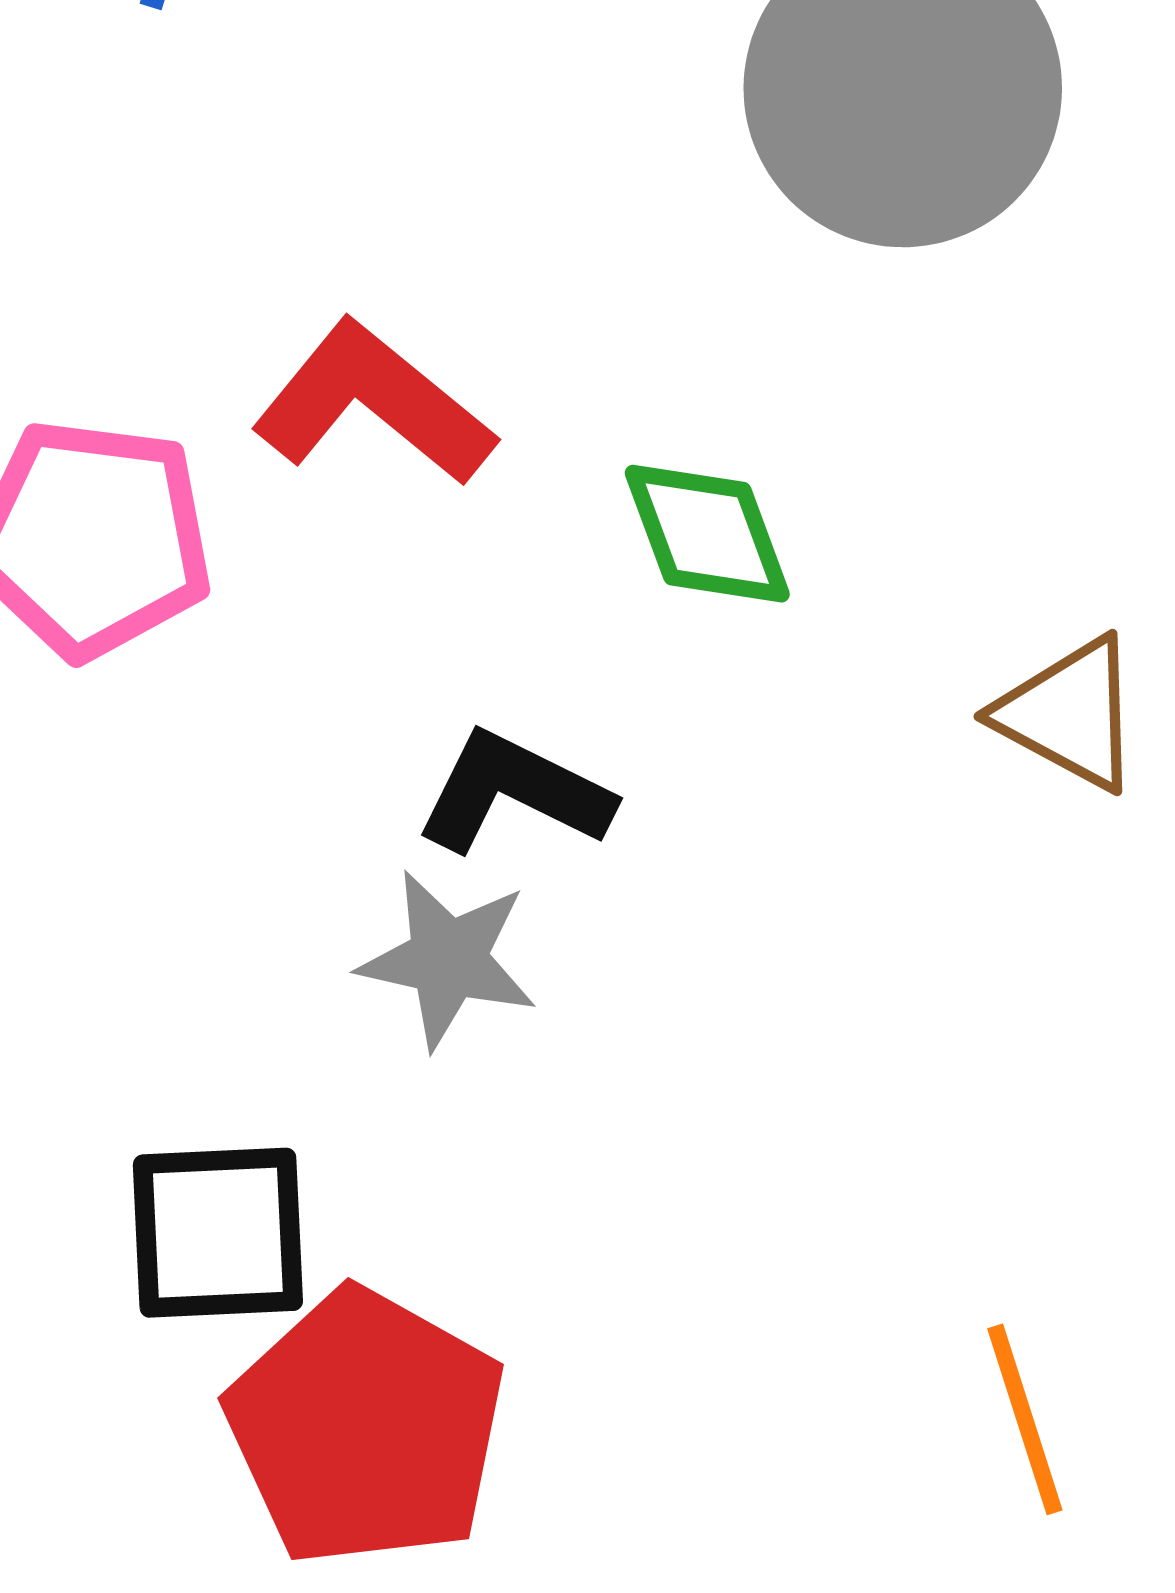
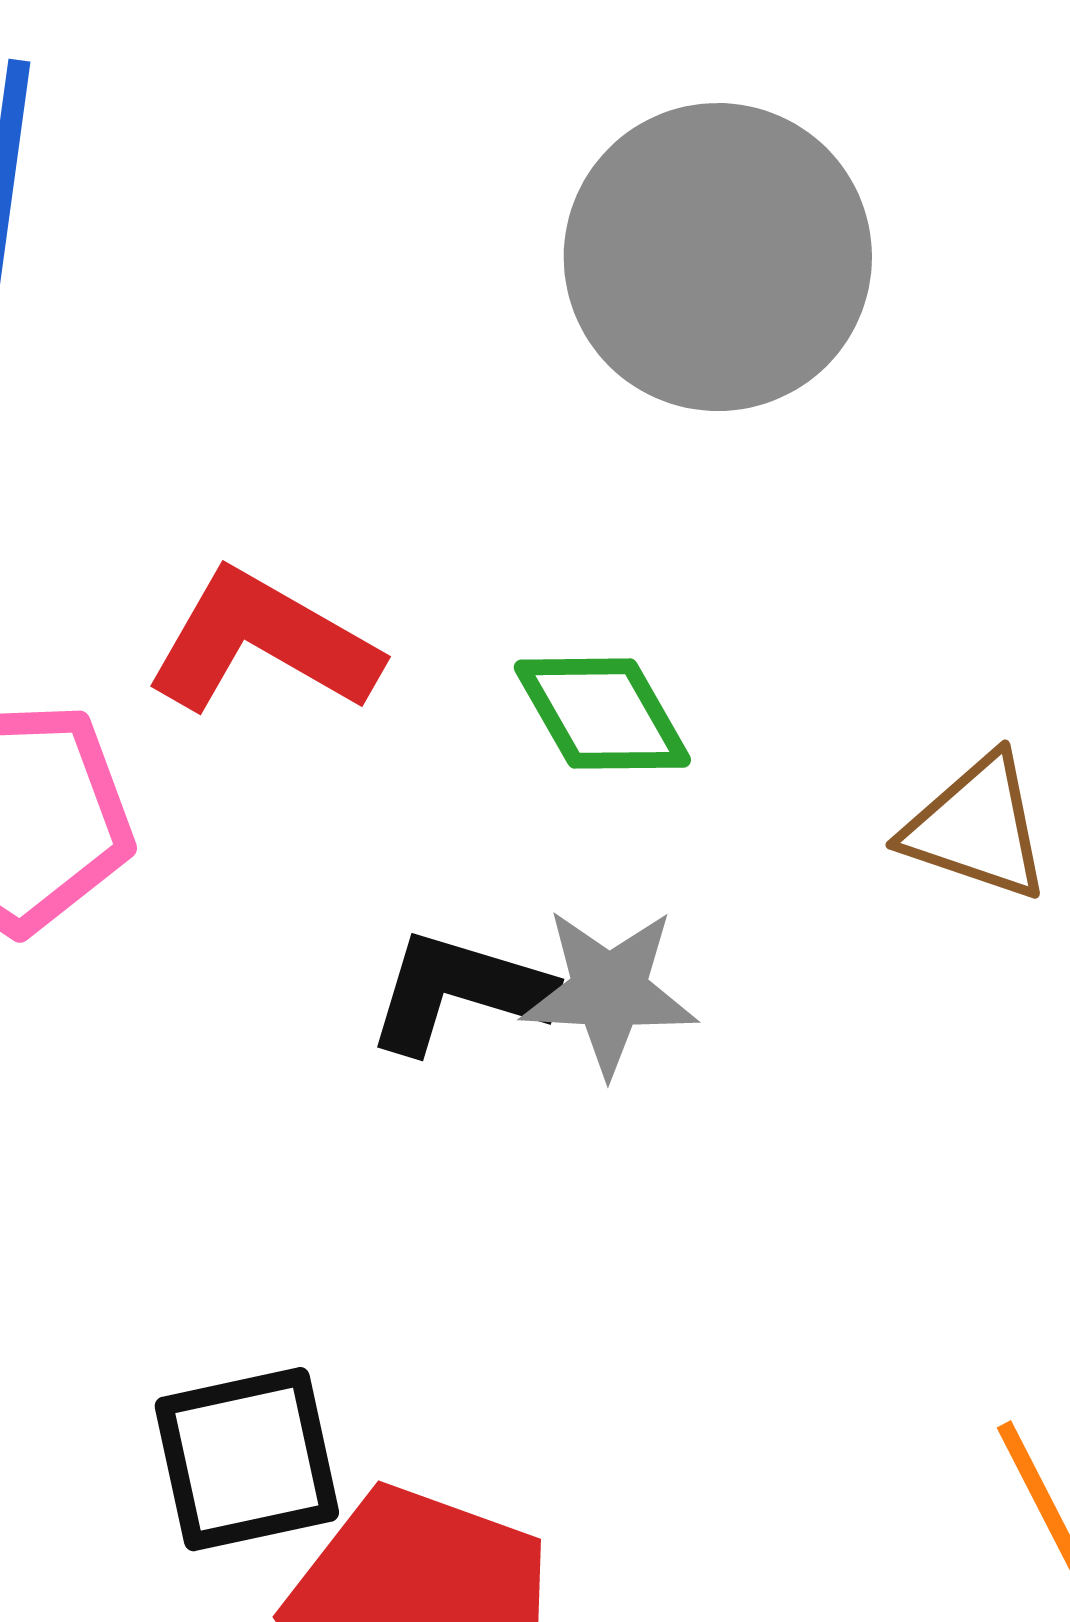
gray star: (448, 959) -> (609, 991), moved

